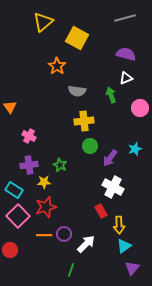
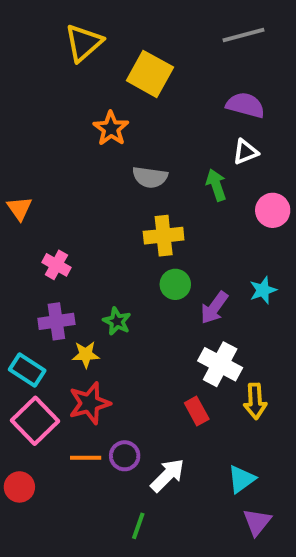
yellow arrow: (119, 225) -> (255, 401), moved

